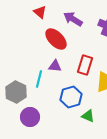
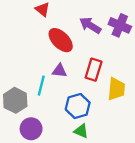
purple arrow: (73, 19) -> (90, 25), moved
green triangle: (88, 116) -> (81, 131), moved

